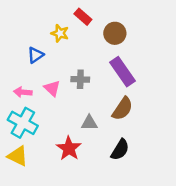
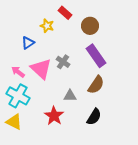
gray cross: (80, 79) -> (63, 62), turned 32
pink triangle: (52, 88) -> (41, 69), size x1.6
pink arrow: (23, 92) -> (18, 72), turned 32

